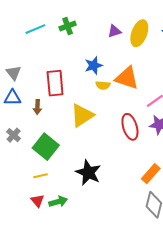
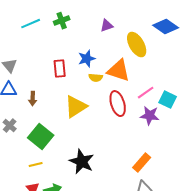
yellow ellipse: (139, 33) -> (137, 45), moved, turned -50
red rectangle: (55, 83) -> (60, 69), moved, size x0.7
red ellipse: (130, 127) -> (118, 104), moved

